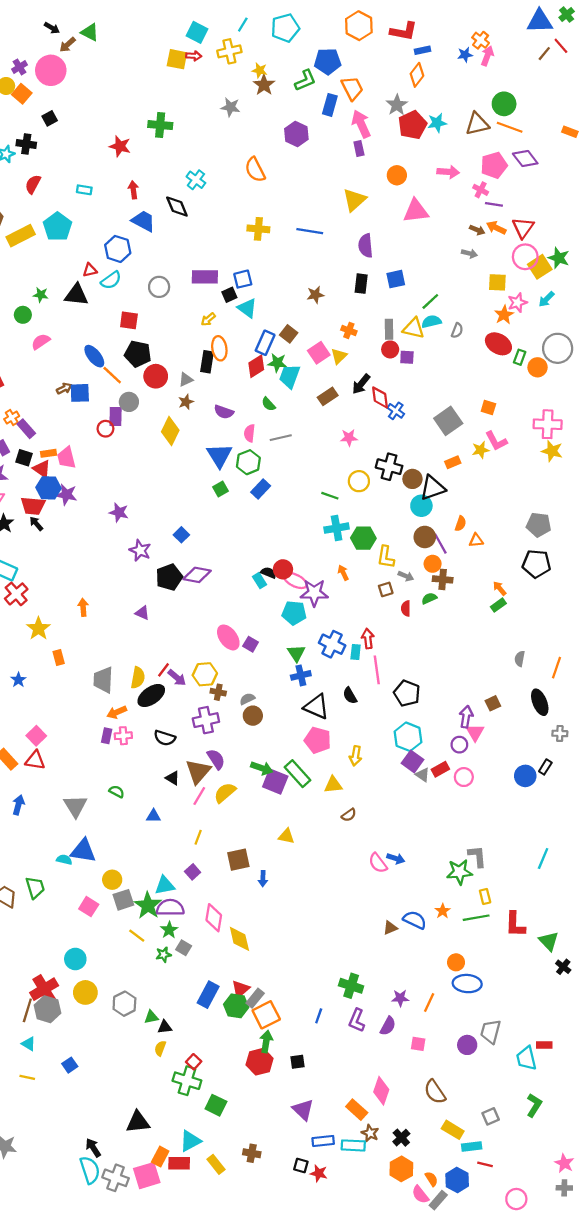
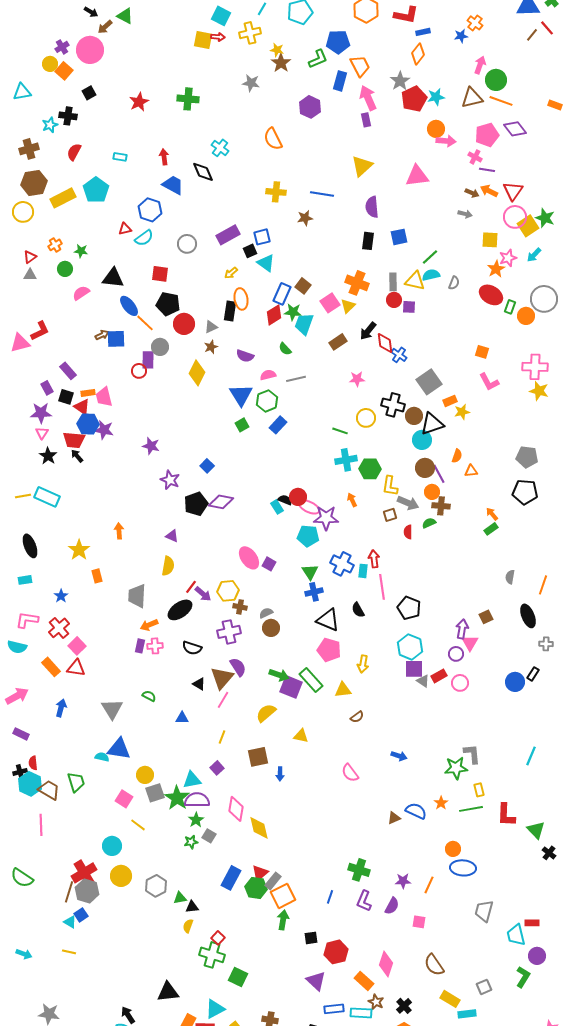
pink arrow: (487, 56) -> (480, 65), moved
red star: (120, 146) -> (139, 102), moved, turned 30
orange circle: (397, 175) -> (436, 129), moved
purple rectangle: (205, 277) -> (228, 235), turned -30
black triangle: (76, 295) -> (113, 278), moved
brown star: (315, 295) -> (305, 218), moved
orange cross: (349, 330) -> (357, 283), size x1.6
orange cross: (12, 418) -> (55, 245), moved
gray square: (448, 421) -> (429, 382), moved
pink semicircle: (249, 433) -> (268, 375), turned 70
yellow star: (481, 450) -> (462, 412), moved
gray arrow: (406, 576) -> (408, 503), size x1.5
red cross: (16, 594) -> (59, 628), moved
yellow semicircle: (138, 678) -> (168, 566), moved
purple square: (412, 761) -> (414, 669), turned -36
yellow semicircle: (225, 793) -> (266, 713), moved
pink semicircle: (378, 863) -> (350, 773), moved
yellow line: (137, 936) -> (138, 825), moved
purple circle: (467, 1045) -> (537, 956), moved
red hexagon: (260, 1062) -> (336, 952), moved
blue square: (70, 1065) -> (81, 915), moved

